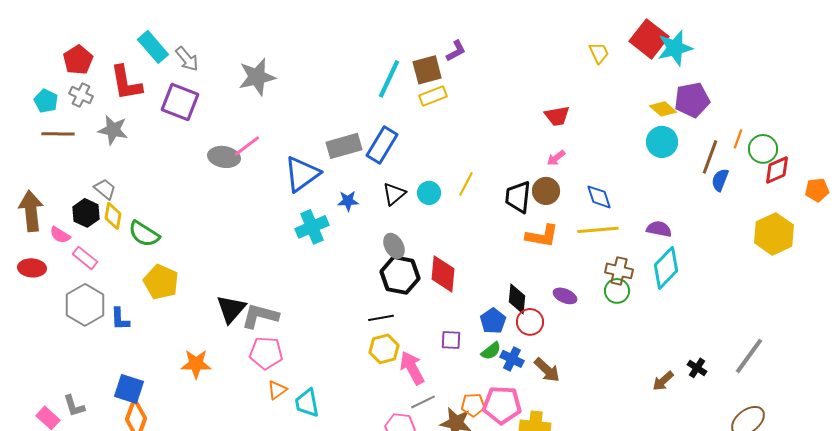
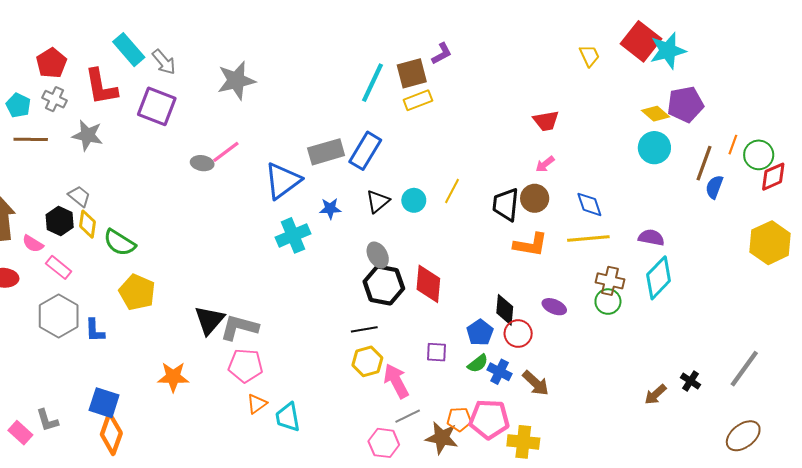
gray ellipse: (224, 157) -> (202, 163), size x0.7

